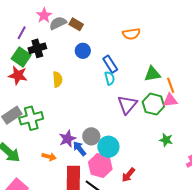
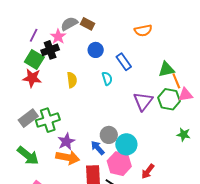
pink star: (44, 15) -> (58, 37), moved
cyan semicircle: (110, 78) -> (107, 79), moved
orange line: (171, 85) -> (176, 81), moved
purple star: (67, 139) -> (66, 142), moved
orange arrow: (49, 157) -> (68, 157), size x1.6

